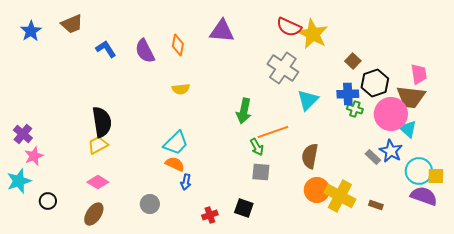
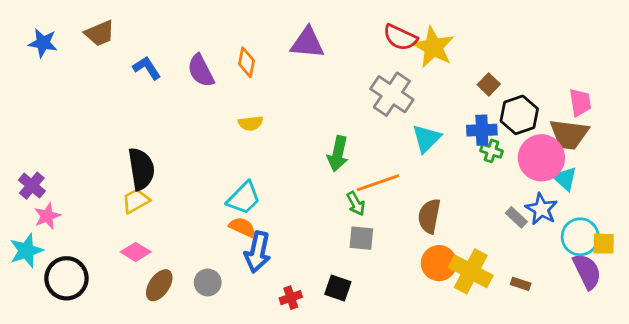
blue star: (31, 31) -> (43, 43), turned -30
blue arrow: (186, 182) -> (258, 252), size x1.8
purple semicircle: (424, 196) -> (587, 271), turned 44
black circle: (48, 201) -> (66, 278), size x1.8
brown ellipse: (94, 214) -> (159, 285), moved

